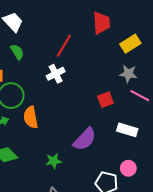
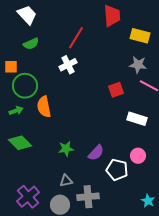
yellow rectangle: (130, 44) -> (140, 36), turned 48
green semicircle: (17, 52) -> (31, 44), turned 98
purple semicircle: (85, 139) -> (96, 153), moved, size x0.7

